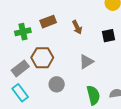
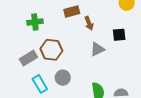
brown rectangle: (48, 22) -> (72, 11), moved
gray triangle: (86, 62) -> (97, 49), moved
cyan rectangle: (20, 93) -> (40, 84), moved

